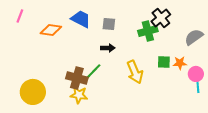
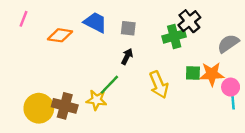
black arrow: (108, 48) -> (127, 56), turned -64
orange star: (180, 63) -> (212, 74), size x1.5
brown cross: (77, 78) -> (65, 106), moved
yellow star: (79, 95) -> (96, 100), moved

